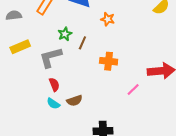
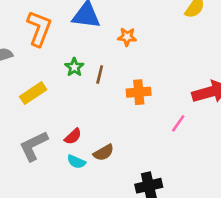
yellow rectangle: (20, 47) -> (33, 93), moved
gray L-shape: (51, 57) -> (34, 146), moved
red semicircle: (54, 85) -> (73, 136), turned 80

